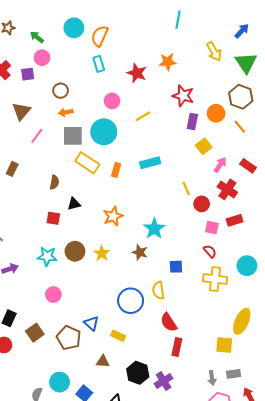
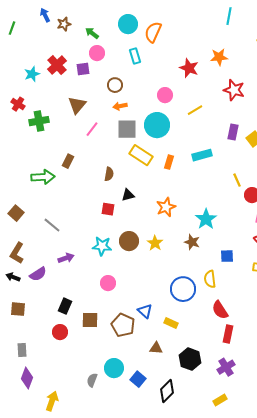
cyan rectangle: (99, 64) -> (135, 56), moved
purple rectangle: (192, 122) -> (233, 132), moved
brown square: (35, 333) -> (90, 320), turned 36
purple cross: (164, 381) -> (226, 367), moved

